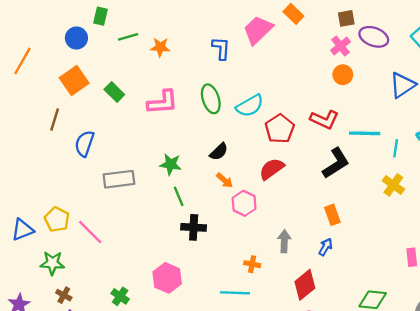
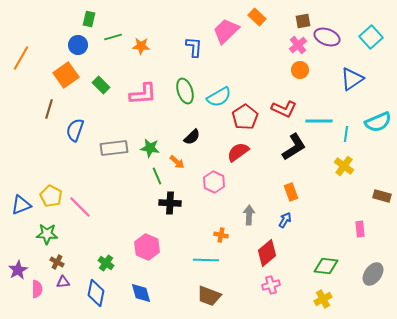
blue circle: (76, 38) -> (78, 45), moved
gray rectangle: (119, 179) -> (114, 148), moved
orange arrow: (225, 180) -> (177, 162), moved

